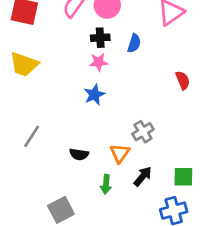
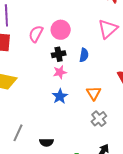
orange triangle: (120, 153) -> (94, 93), moved
black semicircle: (79, 154) -> (46, 142), moved

